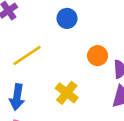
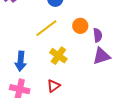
yellow line: (27, 55) -> (46, 28), moved

